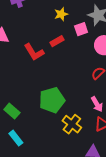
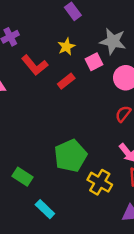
red L-shape: (34, 52) -> (35, 65), moved
cyan rectangle: (16, 138) -> (45, 209), moved

